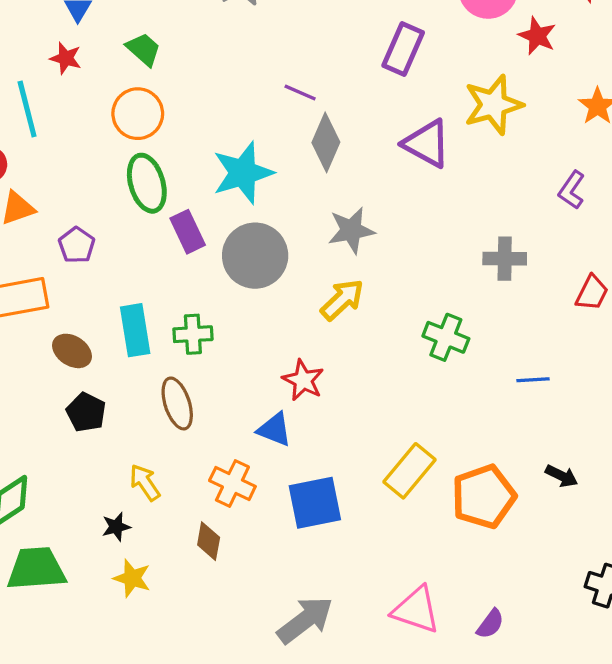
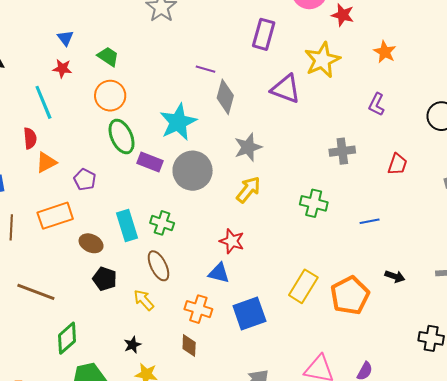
purple rectangle: (188, 232) -> (150, 162), turned -35
green cross: (193, 334) -> (162, 223), turned 30
yellow arrow: (145, 482) -> (144, 300), moved

